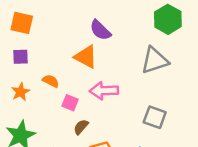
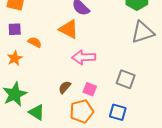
gray triangle: (155, 60) -> (143, 32), moved
orange semicircle: (51, 81) -> (35, 42), moved
pink square: (70, 103) -> (90, 89), moved

